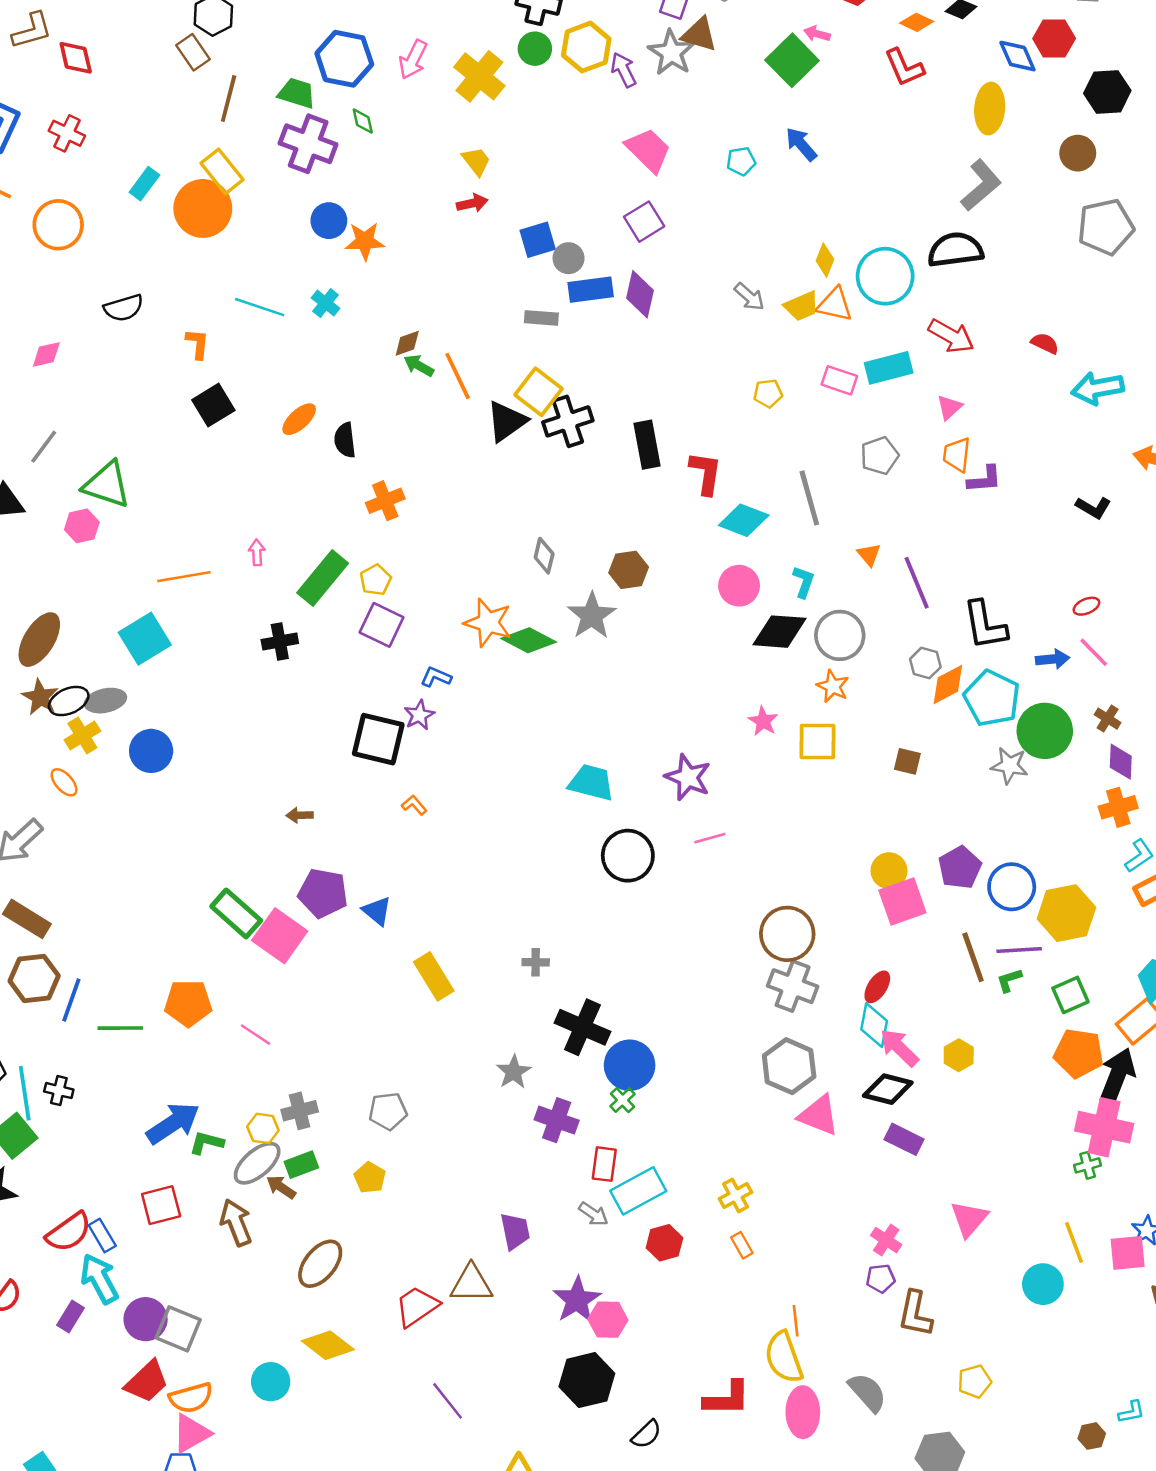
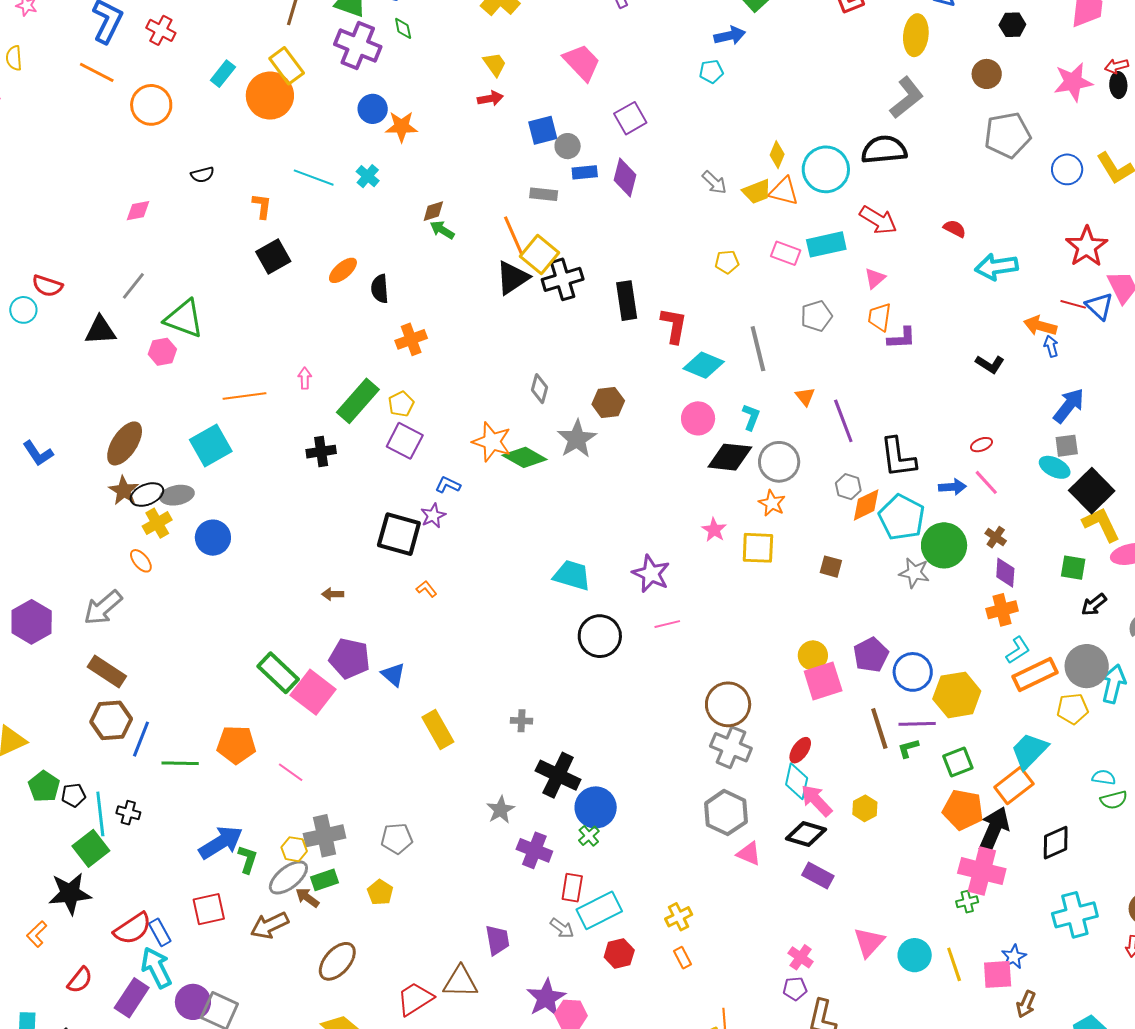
black hexagon: (1107, 92) -> (1012, 25), size x0.7
blue arrow: (801, 144) -> (730, 36), moved, turned 116
pink trapezoid: (648, 150) -> (582, 62), moved
blue rectangle: (591, 290) -> (585, 172), size x0.7
black semicircle: (124, 308) -> (202, 175), size x0.7
orange line: (458, 376) -> (514, 236), moved
gray cross: (300, 1111) -> (325, 836), size x1.4
pink triangle: (819, 1115) -> (749, 854), size x0.7
green L-shape: (206, 1143) -> (248, 859), turned 92
brown arrow: (236, 1223) -> (270, 925), turned -96
cyan circle: (1043, 1284) -> (915, 955), moved
purple rectangle: (71, 1316) -> (132, 998), size x1.5

